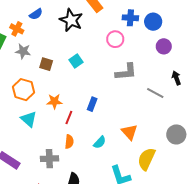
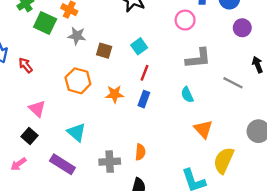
blue rectangle: (92, 104) -> (144, 99), moved
red line: (69, 117) -> (145, 73), moved
cyan triangle: (29, 119) -> (76, 132), moved
orange semicircle: (69, 142) -> (140, 152), moved
cyan semicircle: (100, 142) -> (187, 95), moved, turned 112

